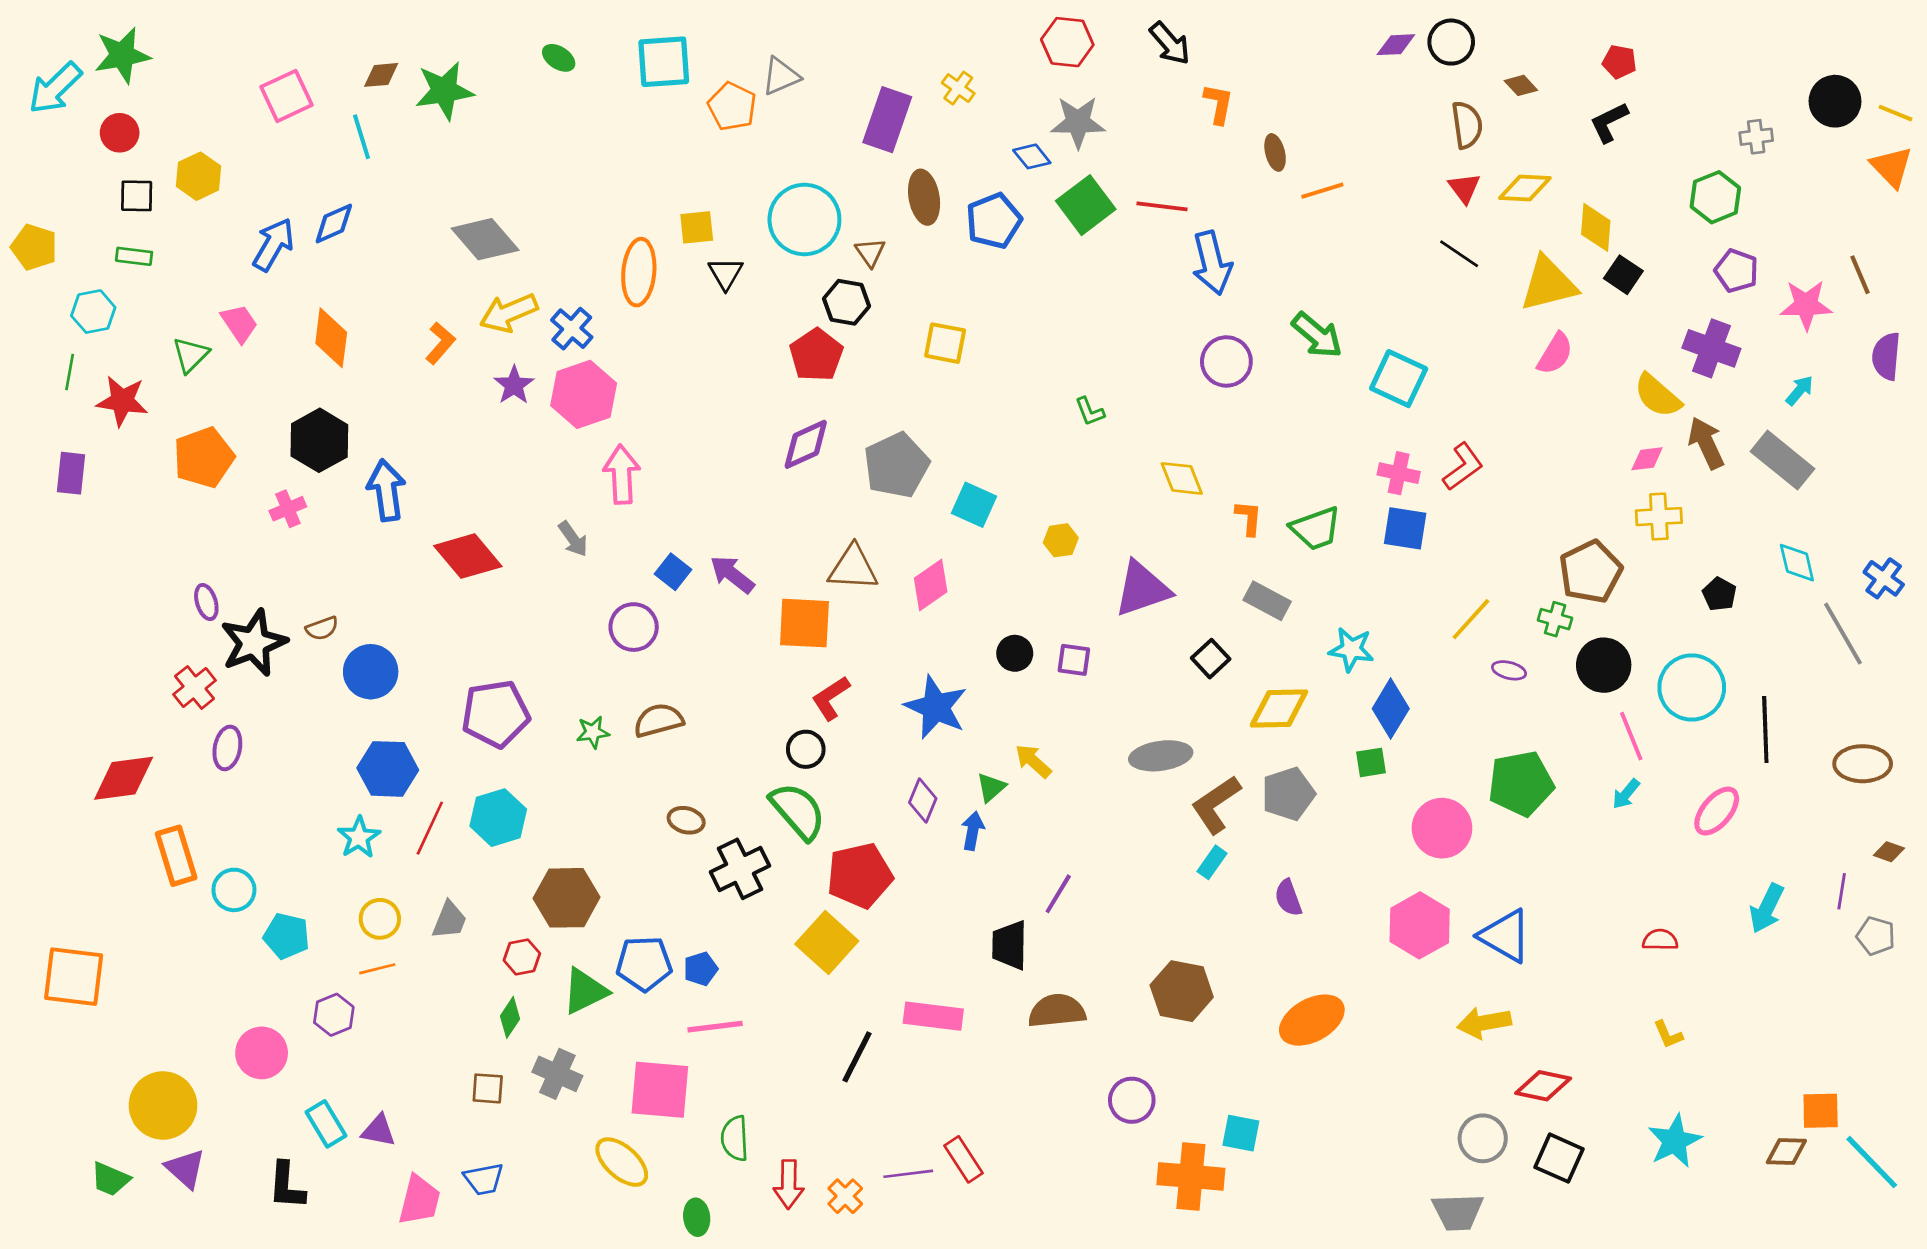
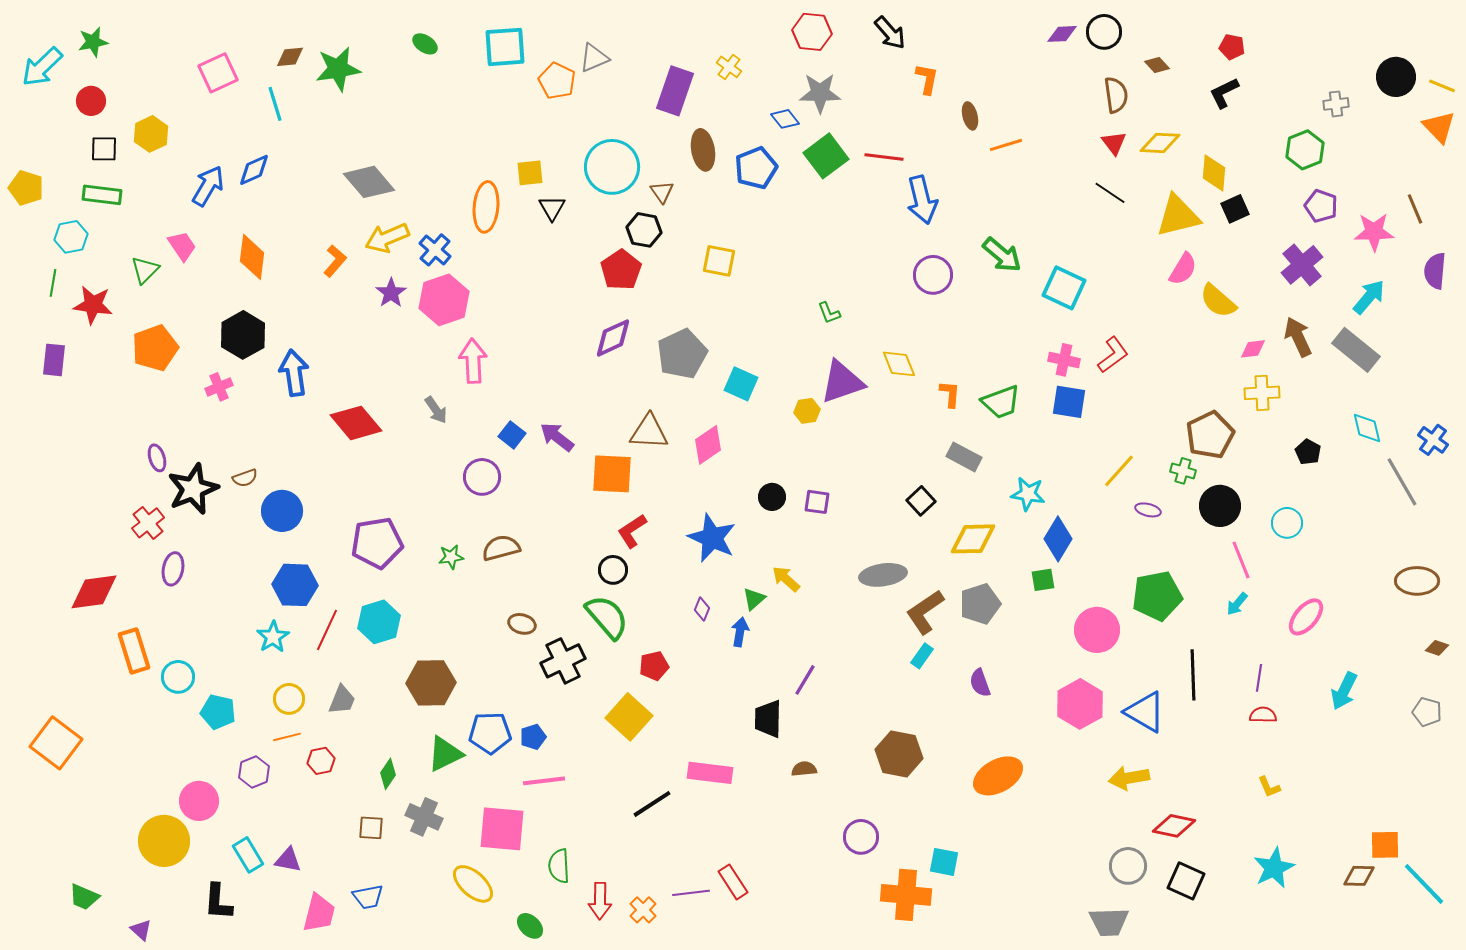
green star: (122, 55) -> (93, 42), size x0.7
green rectangle: (134, 256) -> (102, 195), size x1.4
black square: (1623, 275) -> (1235, 209), turned 32
purple cross: (1711, 348) -> (1302, 265), turned 30
cyan arrow: (1800, 390) -> (1369, 297), size x1.5
yellow semicircle: (1658, 396) -> (1218, 301), moved
purple triangle: (1142, 589) -> (842, 382), moved
cyan circle: (1692, 687) -> (1287, 523), size x0.6
black line: (1765, 730) -> (1193, 675), moved
purple diamond: (923, 801) -> (702, 609), size x0.7
red pentagon: (860, 875) -> (654, 666), size x0.6
purple line: (1842, 891) -> (1259, 678), moved
red hexagon: (522, 957) -> (321, 761), moved
orange square: (74, 977) -> (56, 743), turned 30
brown semicircle: (1057, 1011) -> (804, 769), size x0.6
black line: (857, 1057) -> (652, 804), turned 30
yellow circle: (163, 1105) -> (164, 841), moved
purple triangle: (185, 1169) -> (141, 930), moved, size x0.7
green ellipse: (697, 1217) -> (530, 926), turned -40

